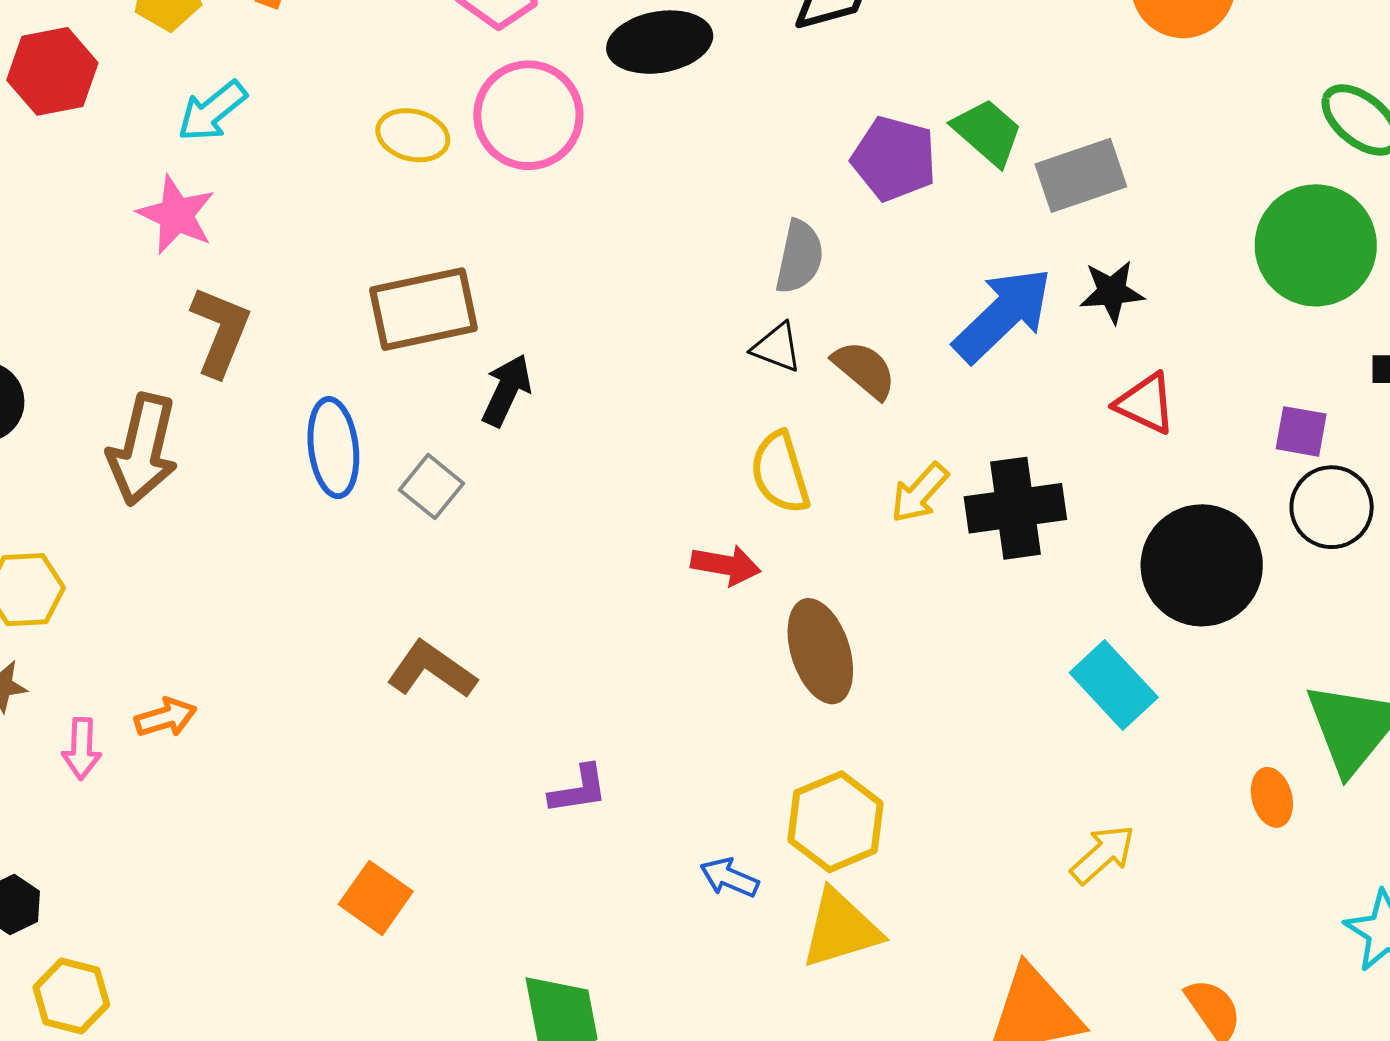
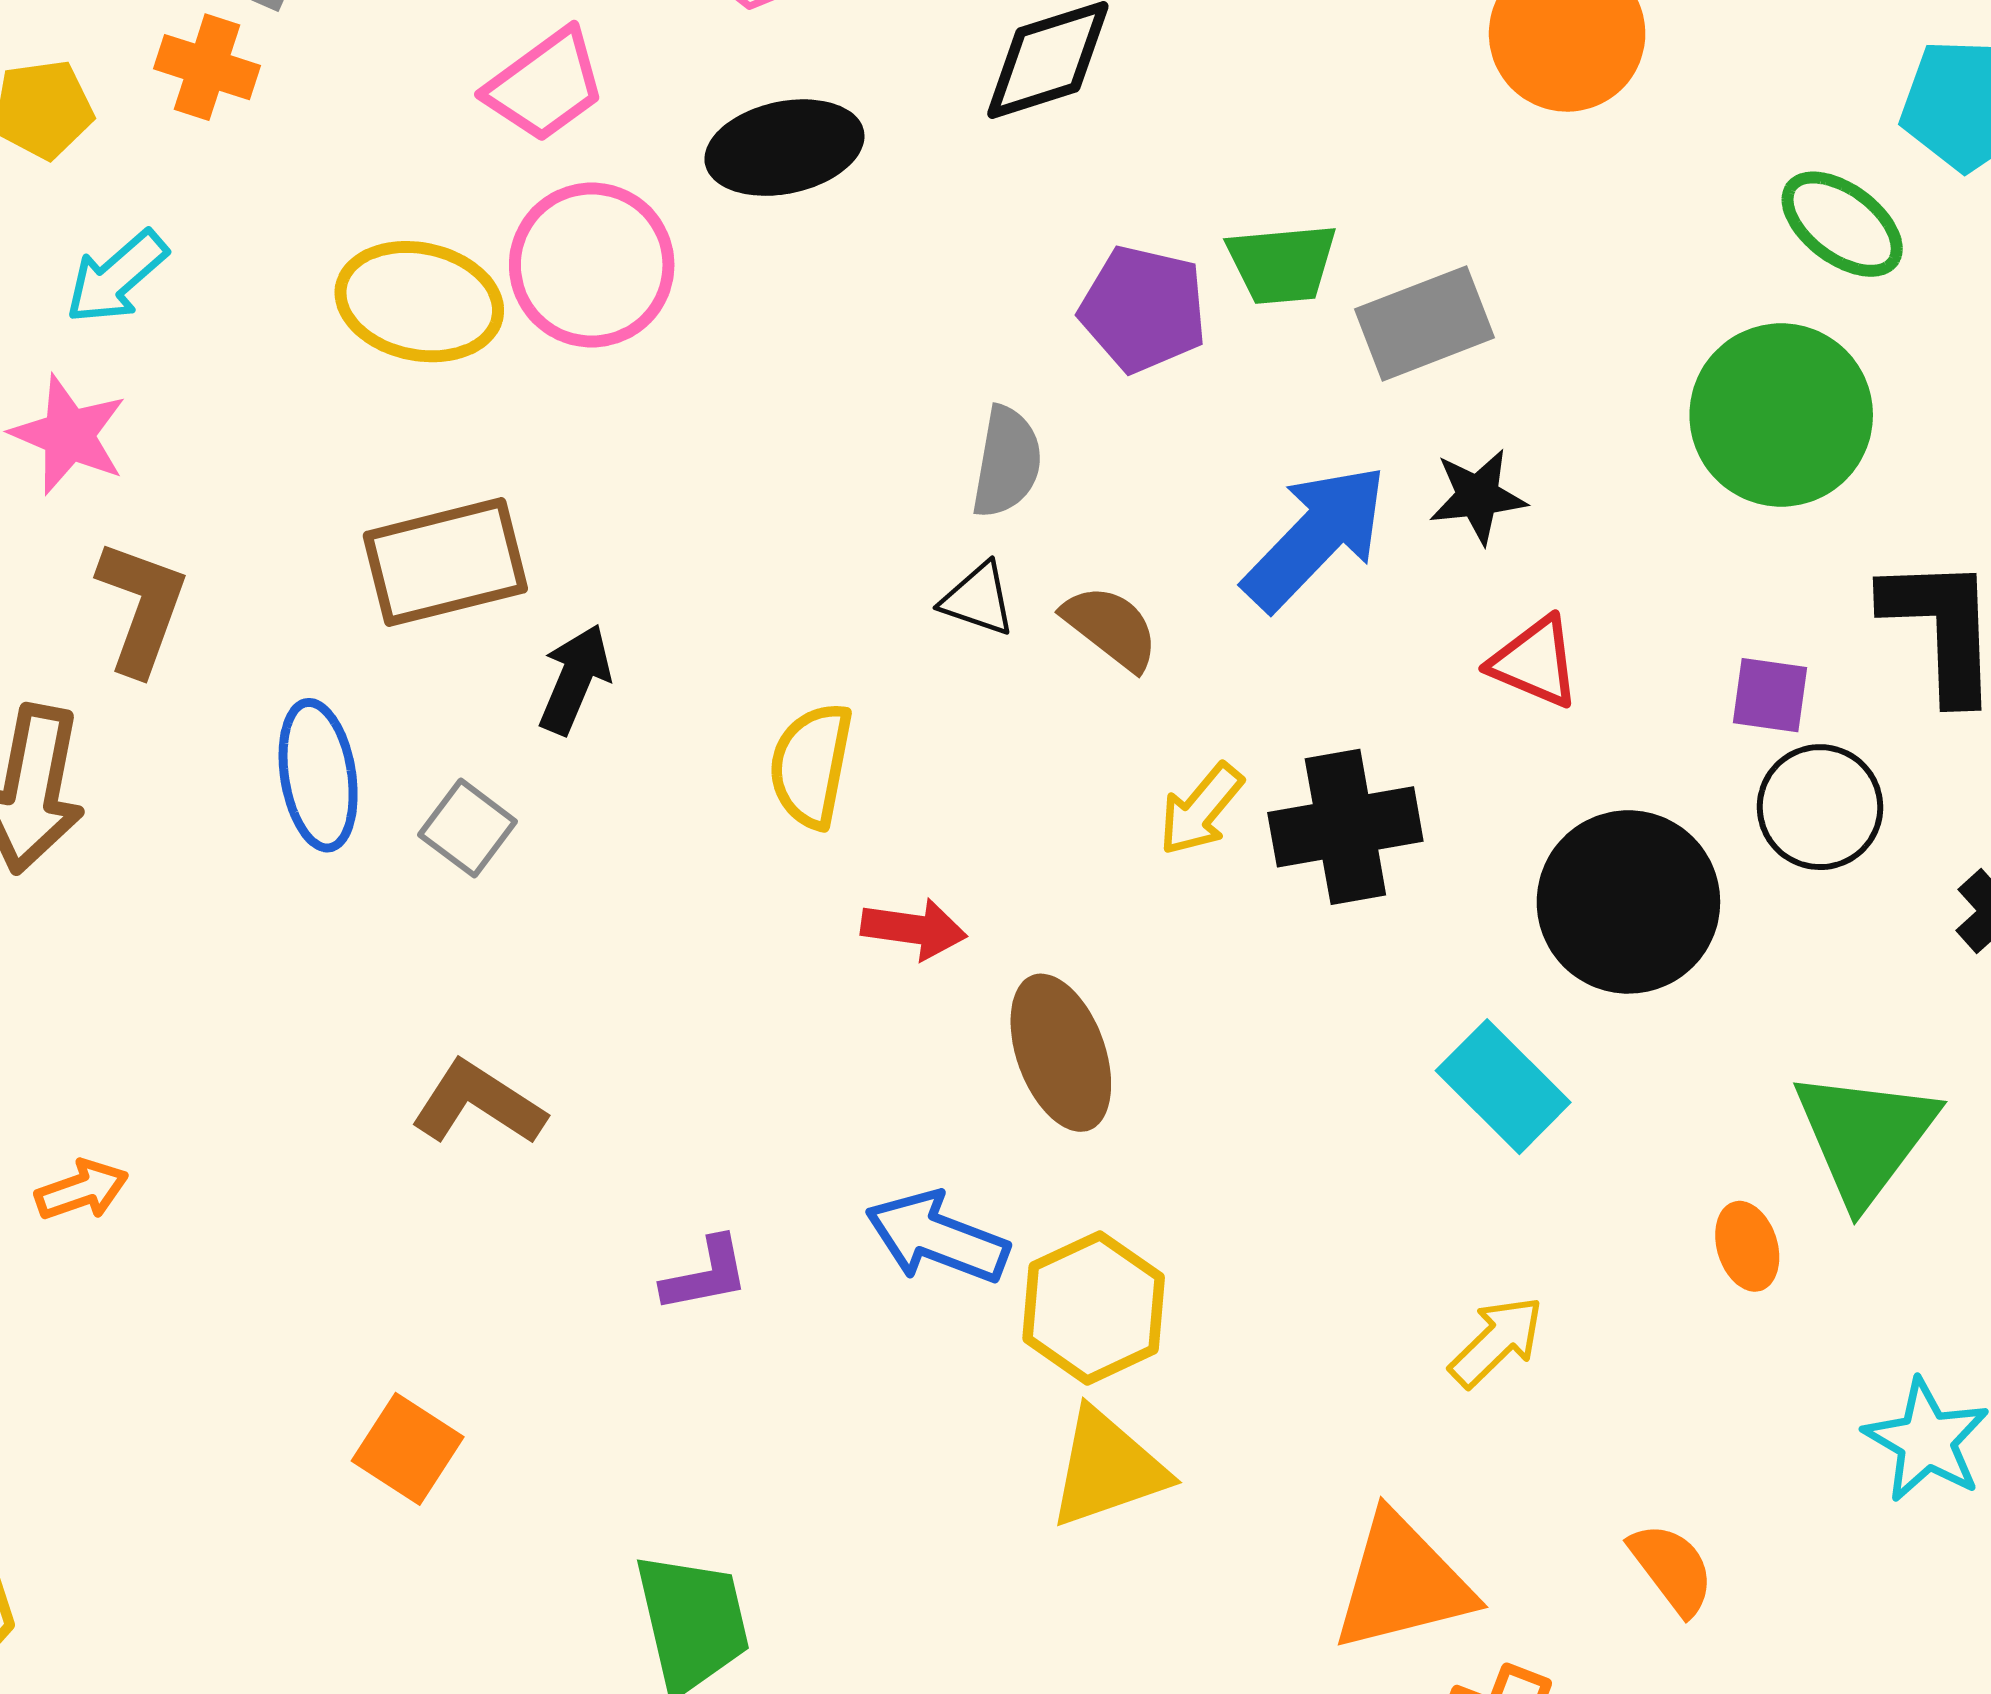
green trapezoid: (988, 132) -> (1282, 264), turned 136
yellow ellipse: (413, 135) -> (419, 302), size x1.5
yellow semicircle: (780, 473) -> (811, 765), moved, turned 30
blue arrow: (729, 878) -> (937, 1238), moved, size x1.6

